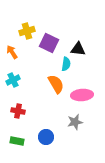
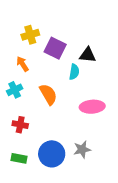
orange arrow: (12, 52) -> (22, 64), moved
orange semicircle: (56, 84) -> (48, 94), moved
gray star: (75, 122) -> (82, 149), moved
blue circle: (46, 137) -> (52, 154), size x1.5

